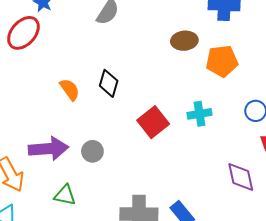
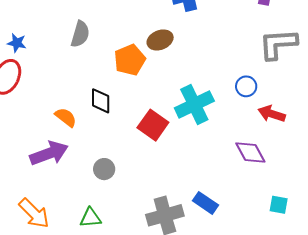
orange pentagon: (222, 61) -> (130, 60), moved
cyan cross: (200, 114) -> (194, 104), size x1.6
purple arrow: (48, 149) -> (49, 153), moved

